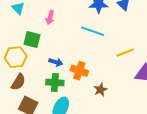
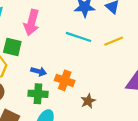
pink arrow: (50, 17) -> (32, 23), size x1.6
yellow line: (125, 53) -> (114, 41), moved

